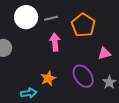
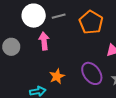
pink arrow: (55, 42) -> (44, 41), moved

